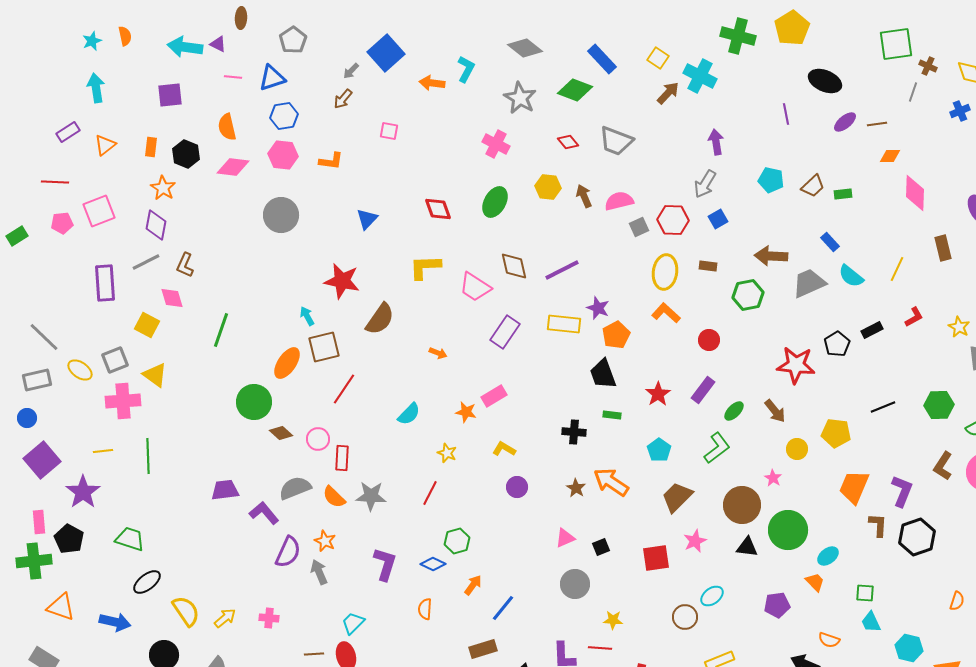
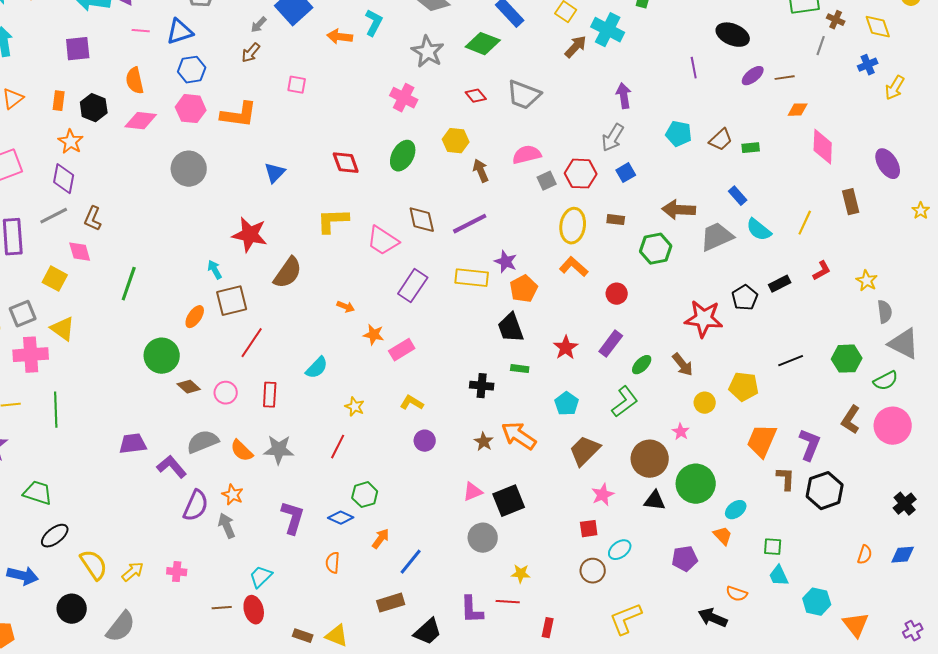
orange L-shape: (331, 161) -> (239, 115), size x1.5
brown arrow: (584, 196) -> (481, 171), moved
orange ellipse: (287, 363) -> (195, 317), size x0.7
orange star: (466, 412) -> (374, 335), moved
red rectangle: (342, 458) -> (270, 395), moved
black square: (601, 547) -> (509, 501), size x1.8
red square: (656, 558) -> (589, 529), moved, size x0.7

